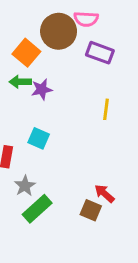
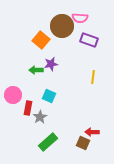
green arrow: (20, 82) -> (36, 70), moved
gray star: (25, 186) -> (40, 117), moved
red arrow: (104, 193) -> (92, 132), turned -40

